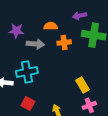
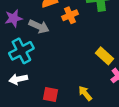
gray arrow: (35, 44) -> (39, 26), turned 36
cyan cross: (27, 72) -> (21, 51), moved

